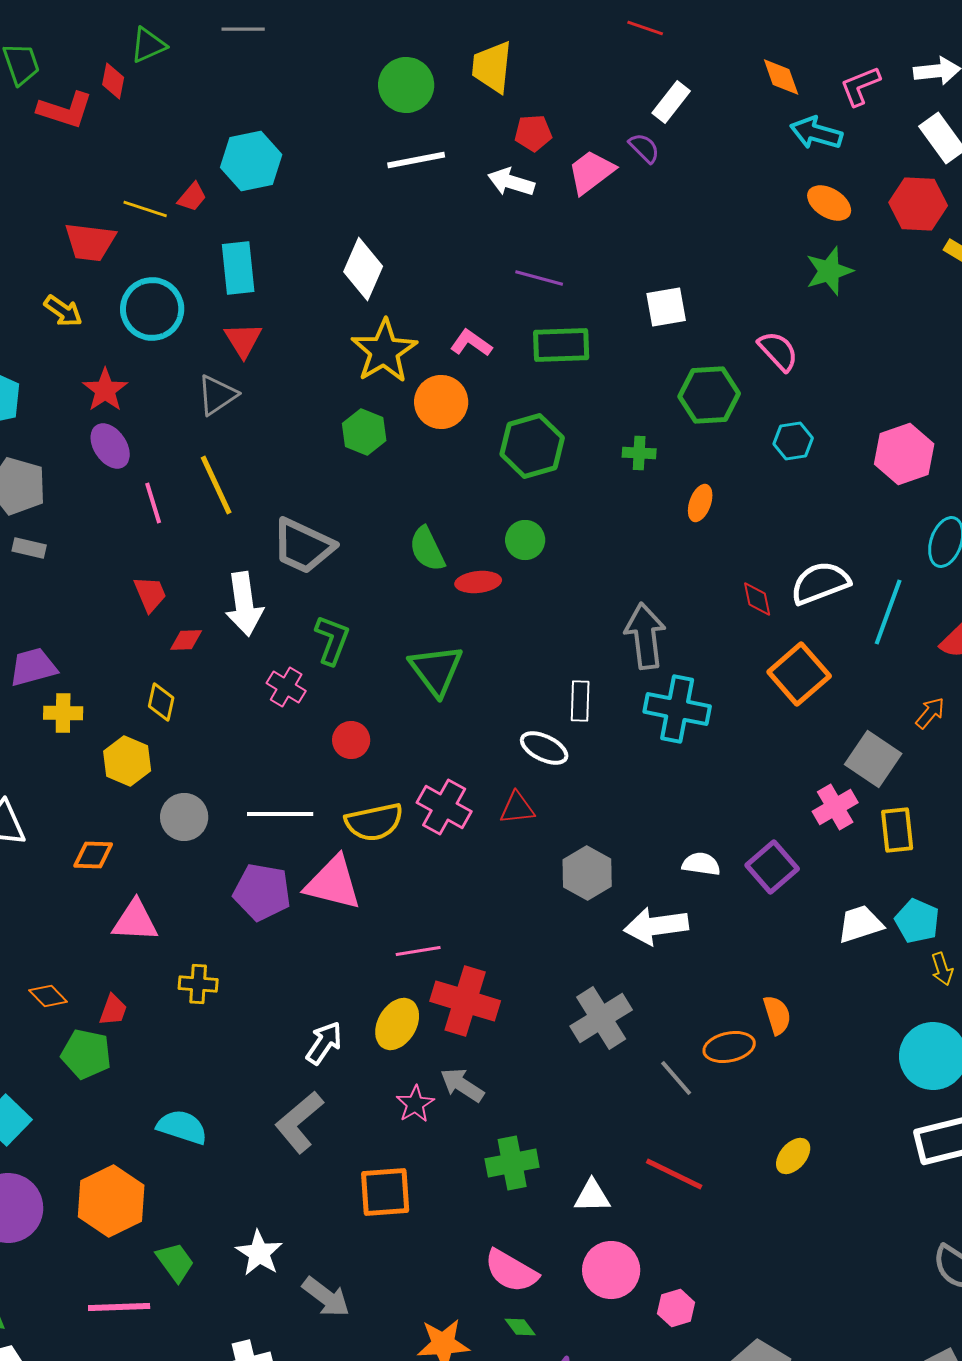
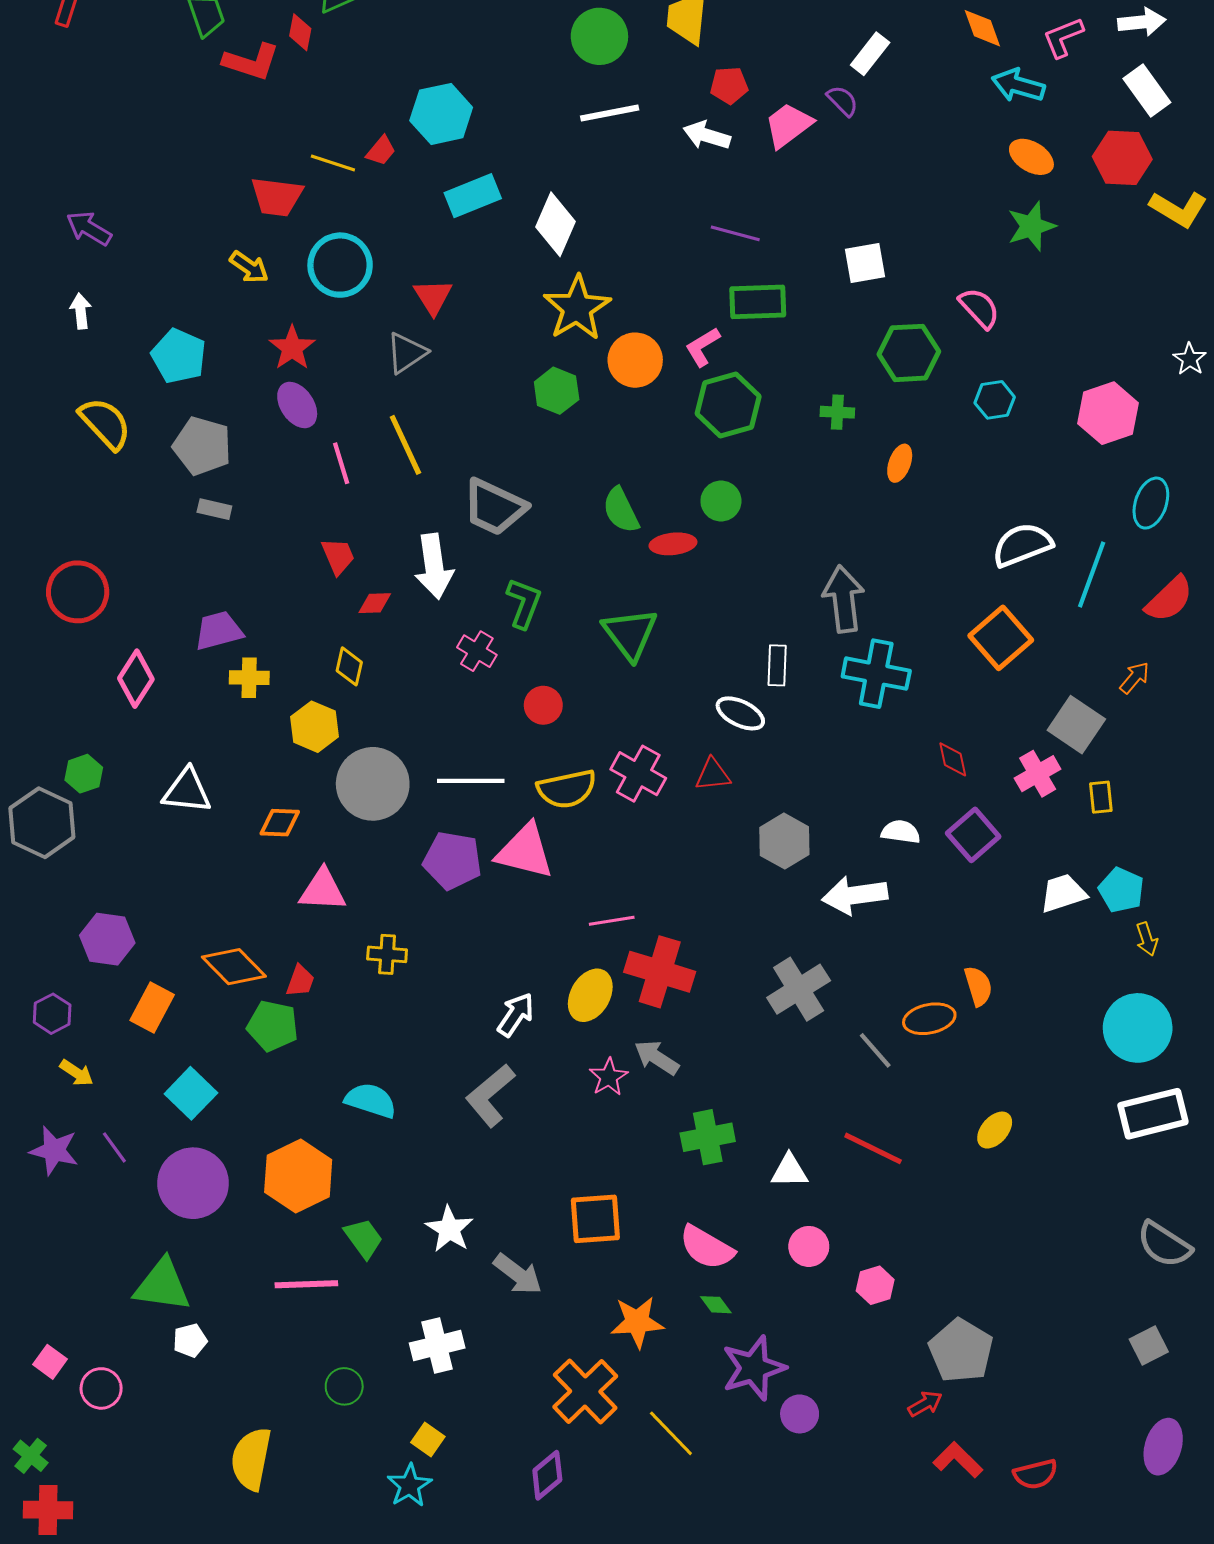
cyan rectangle: (238, 268) -> (473, 196), moved, turned 74
pink L-shape: (471, 343) -> (703, 347), moved, turned -66
red diamond: (757, 599) -> (953, 759), moved
gray circle: (184, 817) -> (373, 784), size x1.5
yellow rectangle: (897, 830) -> (1101, 797), size x0.7
orange diamond: (48, 996) -> (234, 967), size x1.6
orange square: (385, 1192) -> (595, 1219), moved
pink circle: (611, 1270) -> (809, 1246), size x0.7

